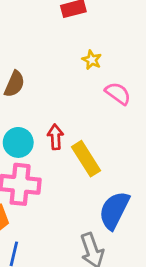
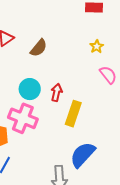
yellow rectangle: (86, 159) -> (73, 114), turned 35

